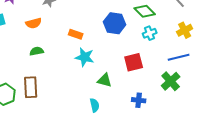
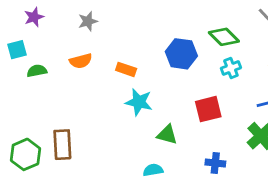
orange semicircle: (34, 23) -> (81, 61), moved
green semicircle: (37, 51) -> (37, 71), moved
cyan semicircle: (95, 105) -> (153, 170), turned -88

